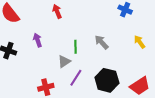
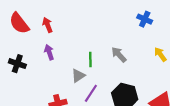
red arrow: (57, 11) -> (48, 25), moved

